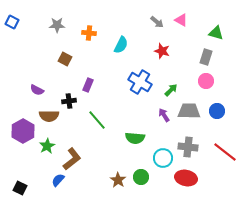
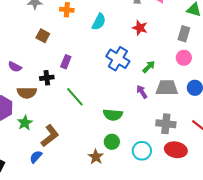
cyan circle: (163, 158) -> (142, 151), moved
green circle: (141, 177) -> (112, 142), moved
red ellipse: (186, 178) -> (176, 150), moved

